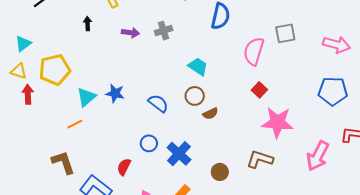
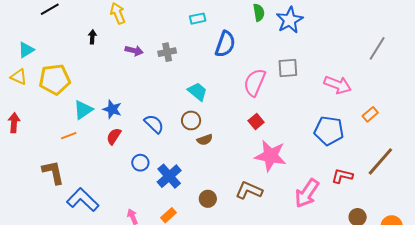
red arrow: (28, 94) -> (14, 123), moved
red semicircle: (124, 167) -> (114, 136), moved

